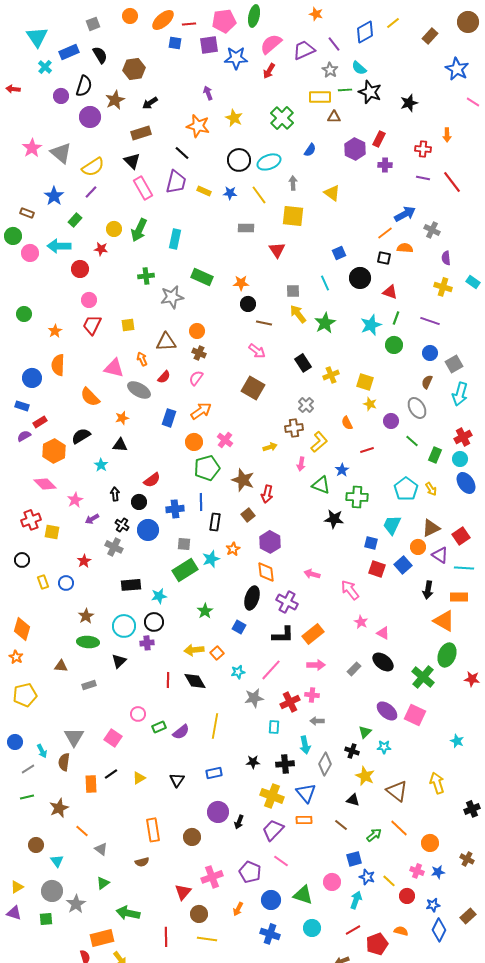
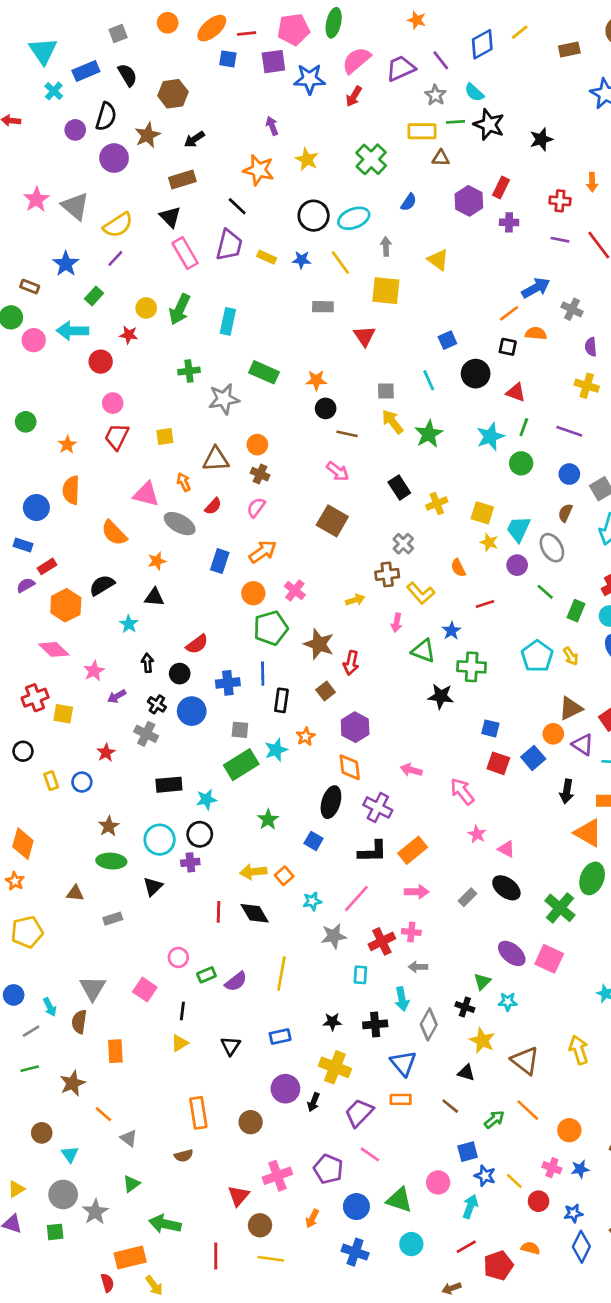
brown rectangle: (430, 36) -> (569, 50), turned 35
yellow L-shape: (319, 442) -> (421, 593), turned 90
cyan trapezoid: (392, 525) -> (518, 529), moved
black line: (111, 774) -> (182, 1011), moved, turned -48
yellow cross: (272, 796) -> (335, 1067), moved

